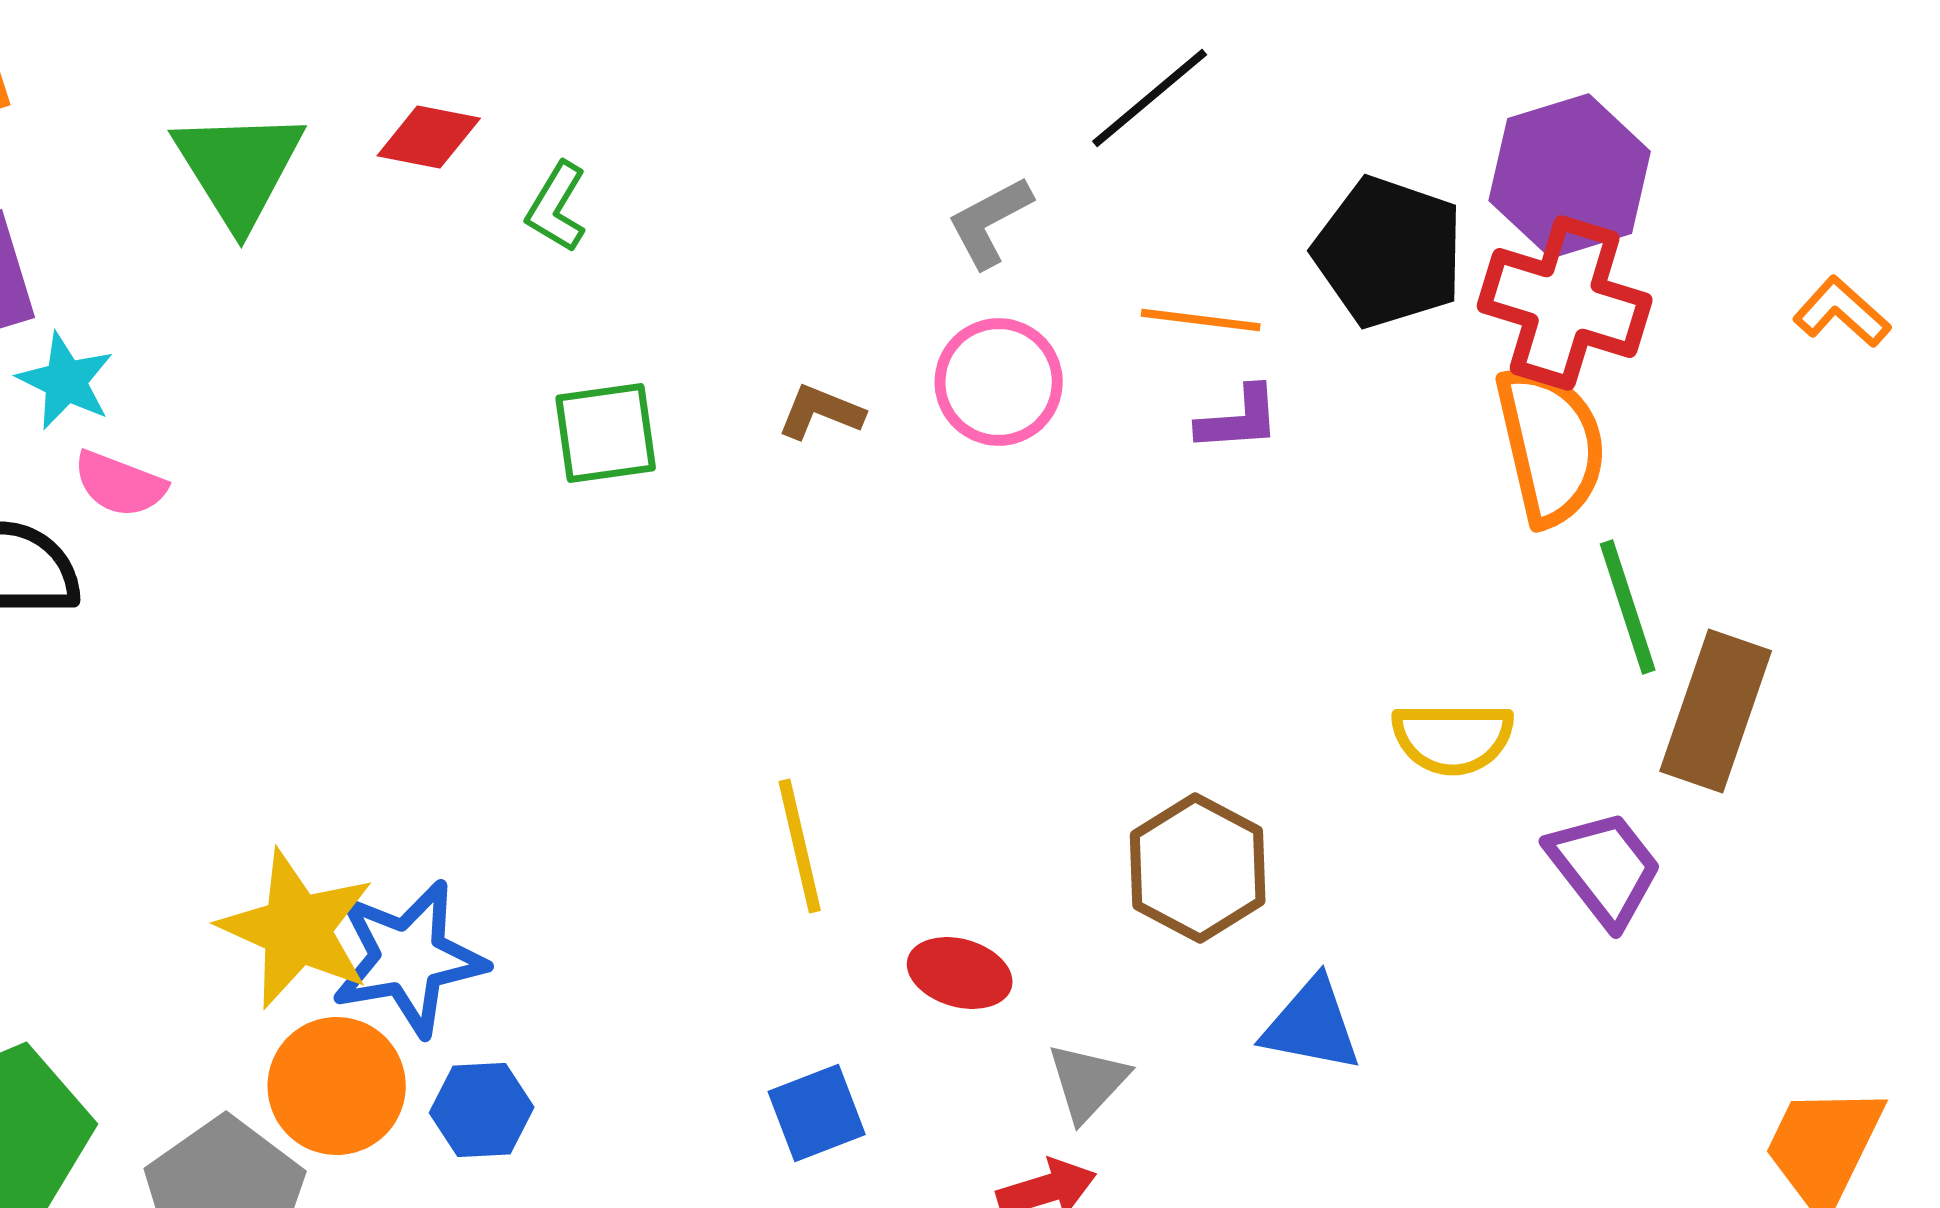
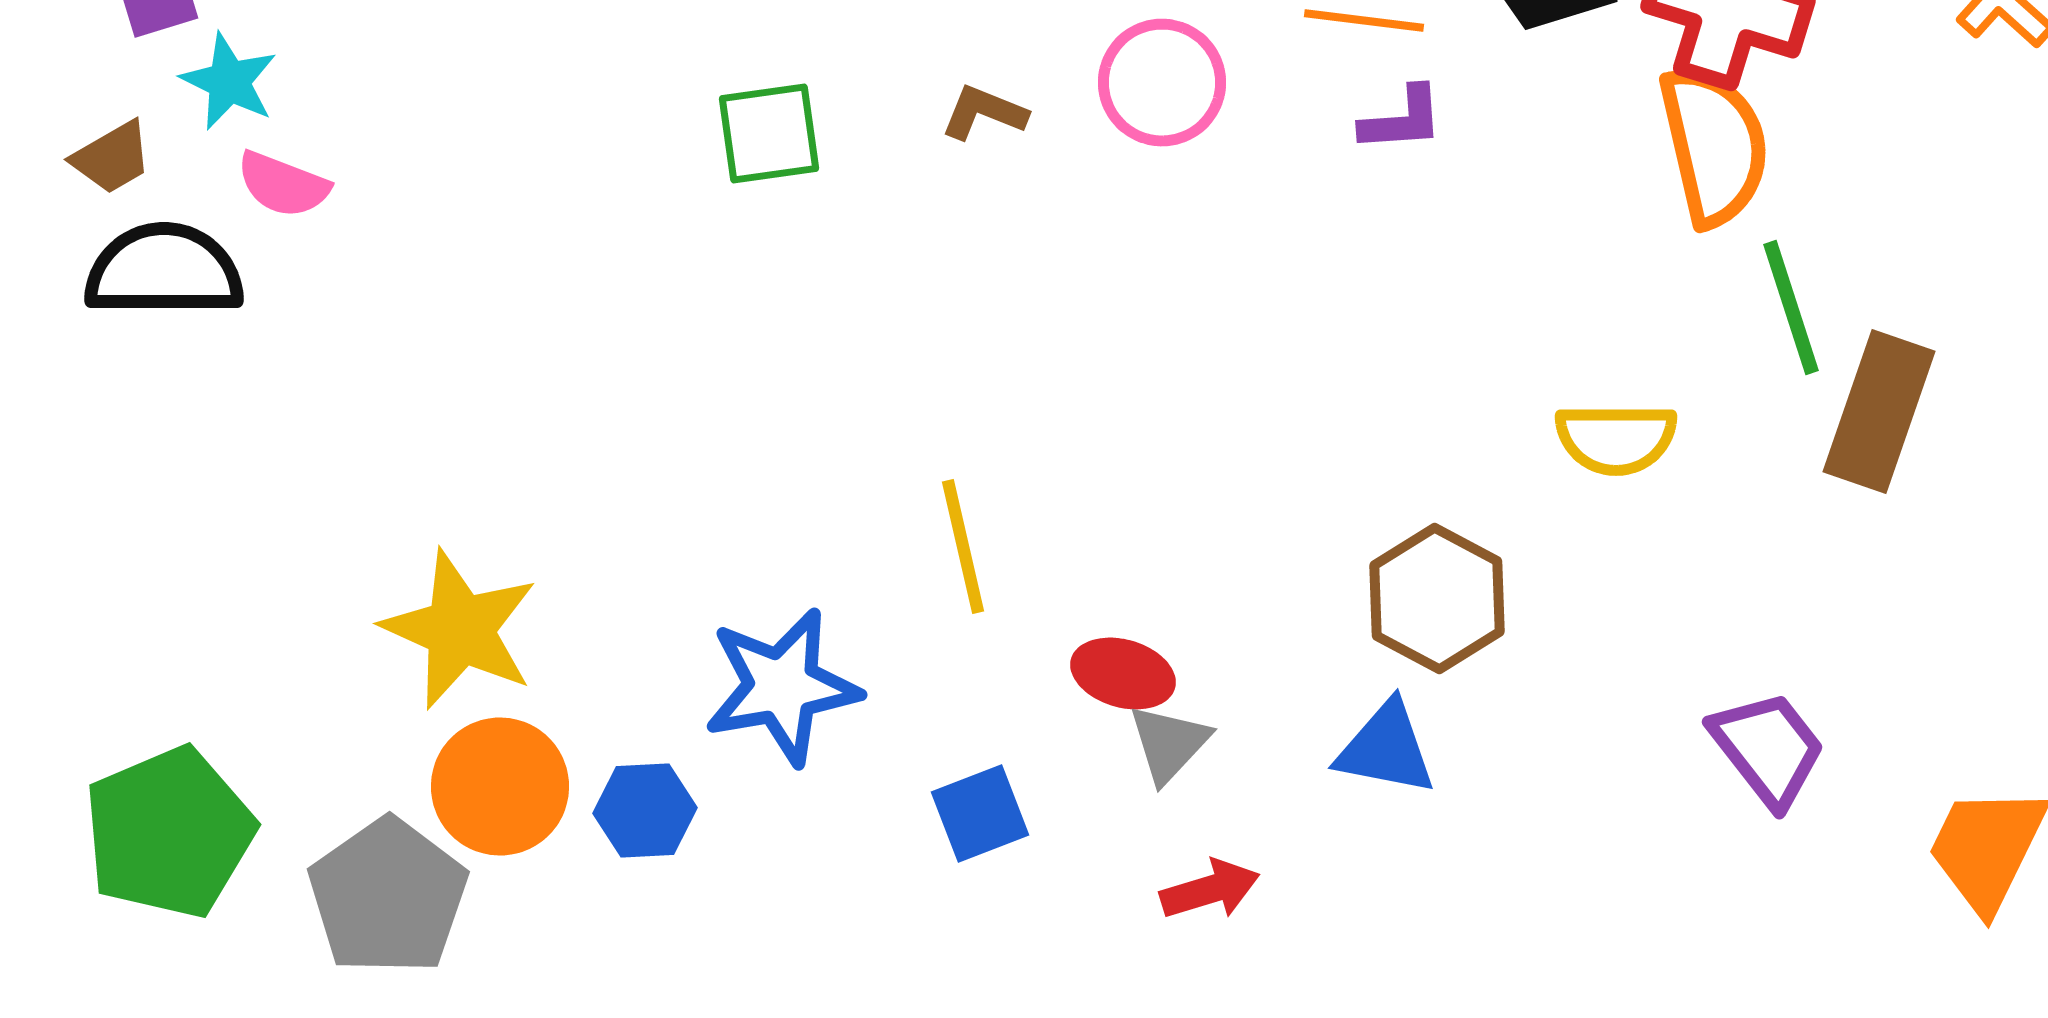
brown hexagon: (1198, 868) -> (1437, 599), moved
purple trapezoid: (1605, 868) -> (1768, 749), moved
blue star: (409, 958) -> (782, 687), moved
blue triangle: (1312, 1025) -> (1386, 749), moved
gray triangle: (1088, 1082) -> (1169, 744), moved

